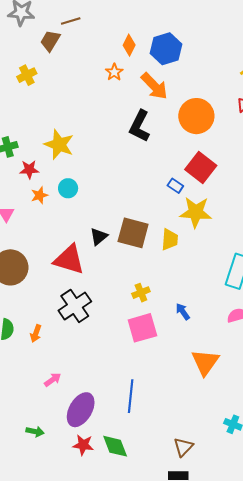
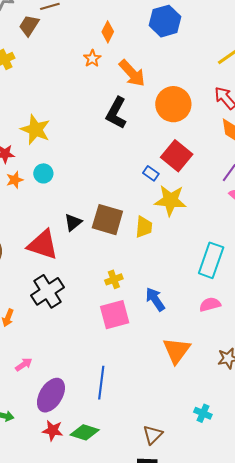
blue hexagon: (166, 49) -> (165, 21), moved
blue arrow: (183, 312) -> (155, 299), size x1.4
green diamond: (115, 446) -> (85, 432), turned -52

